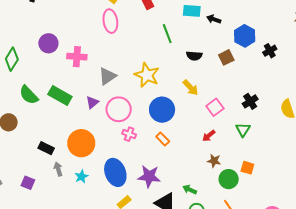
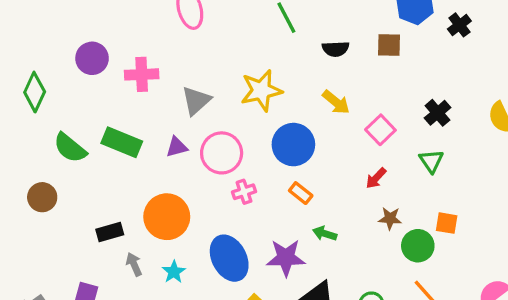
brown square: (226, 57) -> (389, 45), turned 35
yellow star: (147, 75) -> (261, 90), turned -30
purple triangle: (92, 102) -> (177, 147), turned 32
pink cross: (129, 134) -> (244, 192), turned -32
black rectangle: (46, 148) -> (110, 232), turned -35
green arrow: (190, 189) -> (325, 234), moved

